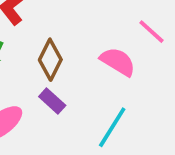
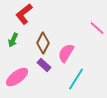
pink semicircle: (118, 62) -> (66, 53), moved, turned -90

